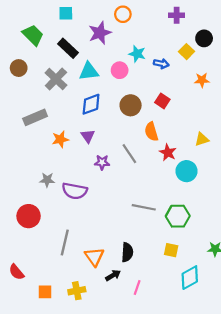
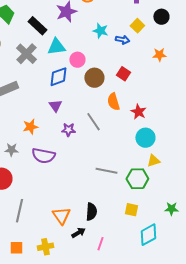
yellow square: (186, 52) -> (137, 26), moved
pink circle: (120, 70) -> (77, 60), moved
orange star: (60, 139) -> (30, 127), moved
yellow triangle: (202, 139) -> (153, 161), moved
red star: (168, 152) -> (138, 112), moved
gray star: (47, 180) -> (11, 150), moved
gray line: (65, 242) -> (19, 211), moved

